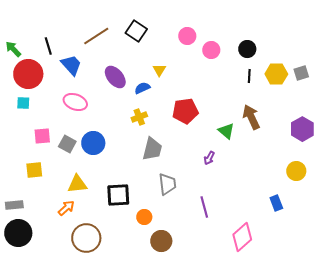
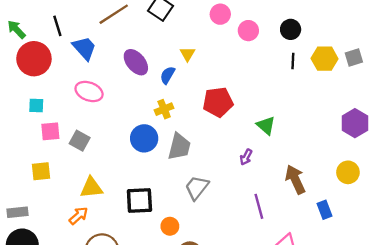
blue semicircle: (142, 88) -> (168, 75), turned -35
cyan square: (23, 103) -> (36, 106), moved
brown arrow: (251, 117) -> (295, 179), moved
blue circle: (93, 143) -> (144, 138), moved
gray trapezoid: (167, 184) -> (197, 188), turned -135
purple line: (204, 207) -> (259, 206), moved

